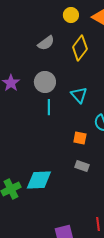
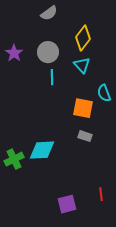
yellow diamond: (80, 48) -> (83, 38), moved
orange square: (80, 138) -> (83, 108), size x1.5

